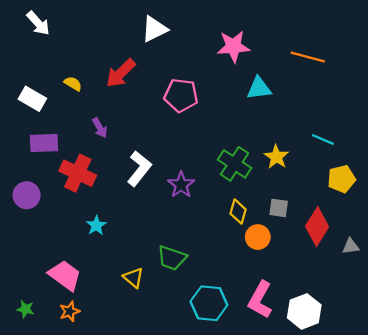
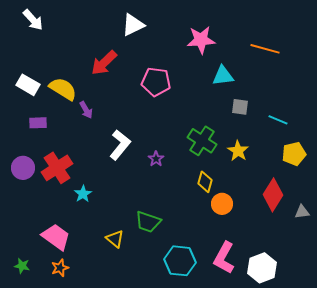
yellow semicircle: (73, 84) -> (63, 89), moved, size x1.8
purple rectangle: (44, 143) -> (38, 123), size x0.7
yellow star: (276, 157) -> (238, 151), moved
red cross: (78, 173) -> (57, 168), moved, turned 32
purple star: (181, 185) -> (156, 159), size x0.7
gray square: (279, 208) -> (240, 107), moved

